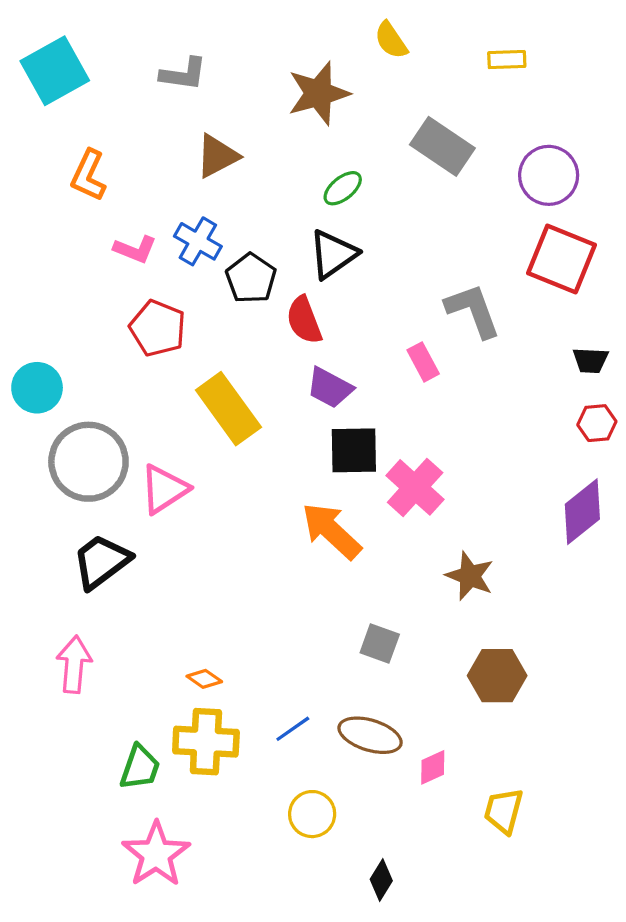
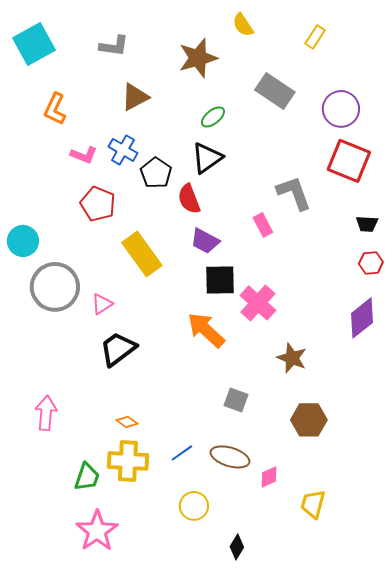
yellow rectangle: (507, 60) -> (315, 37), turned -55
pink triangle: (164, 489) -> (102, 304), size x0.7
black trapezoid: (101, 561) -> (118, 349), moved

